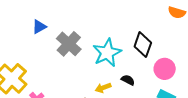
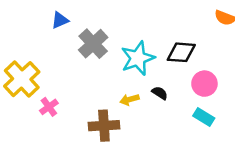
black diamond: (143, 45) -> (181, 52), turned 70

